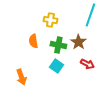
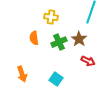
green cross: (58, 45) -> (59, 42), turned -35
cyan square: (56, 66) -> (56, 79), moved

